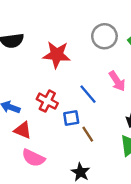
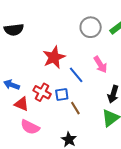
red star: (57, 55) -> (54, 57), moved, turned -30
red cross: (47, 101) -> (42, 92), moved

